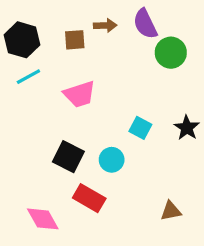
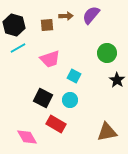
purple semicircle: (145, 24) -> (91, 15), turned 66
green circle: (171, 53) -> (107, 53), moved
cyan square: (140, 128) -> (74, 76), moved
brown triangle: (171, 211) -> (107, 132), size x1.5

